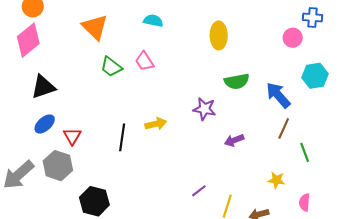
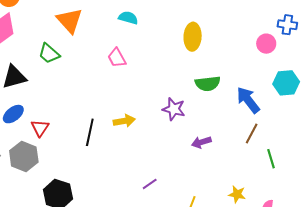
green trapezoid: (111, 67) -> (49, 54), moved
yellow star: (276, 180) -> (237, 194), moved
purple line: (199, 191) -> (150, 184), moved

